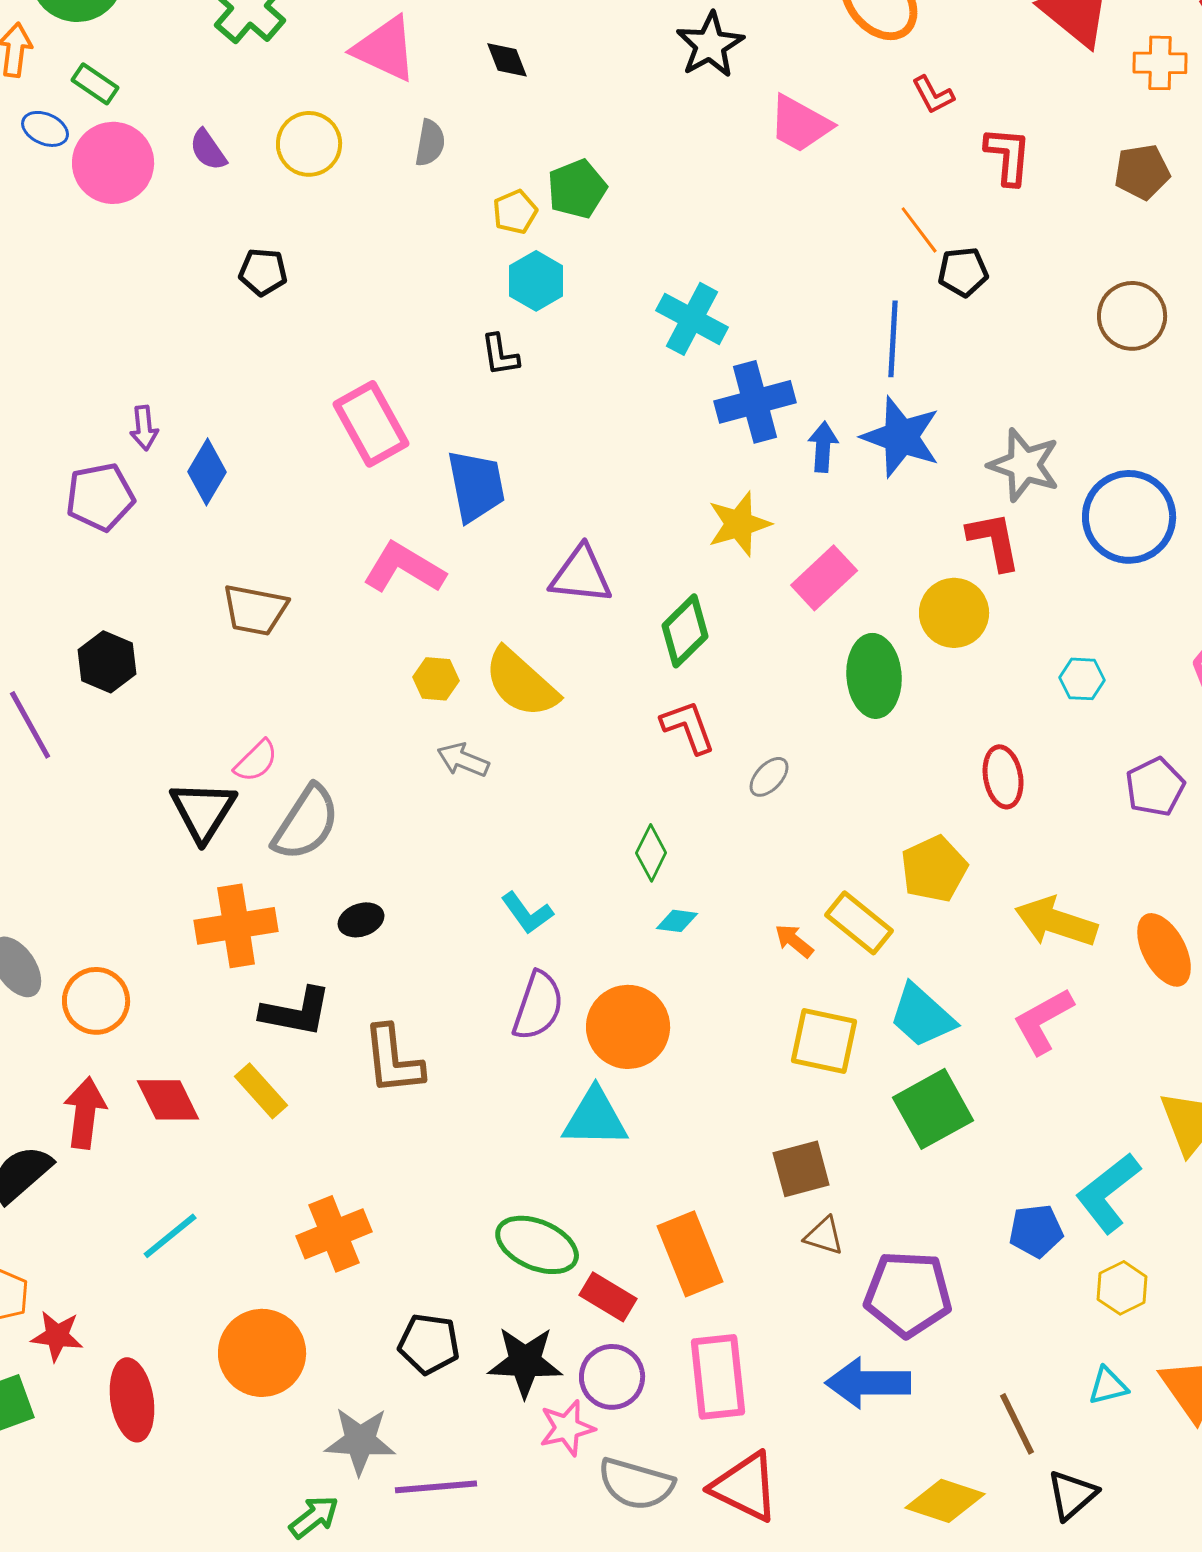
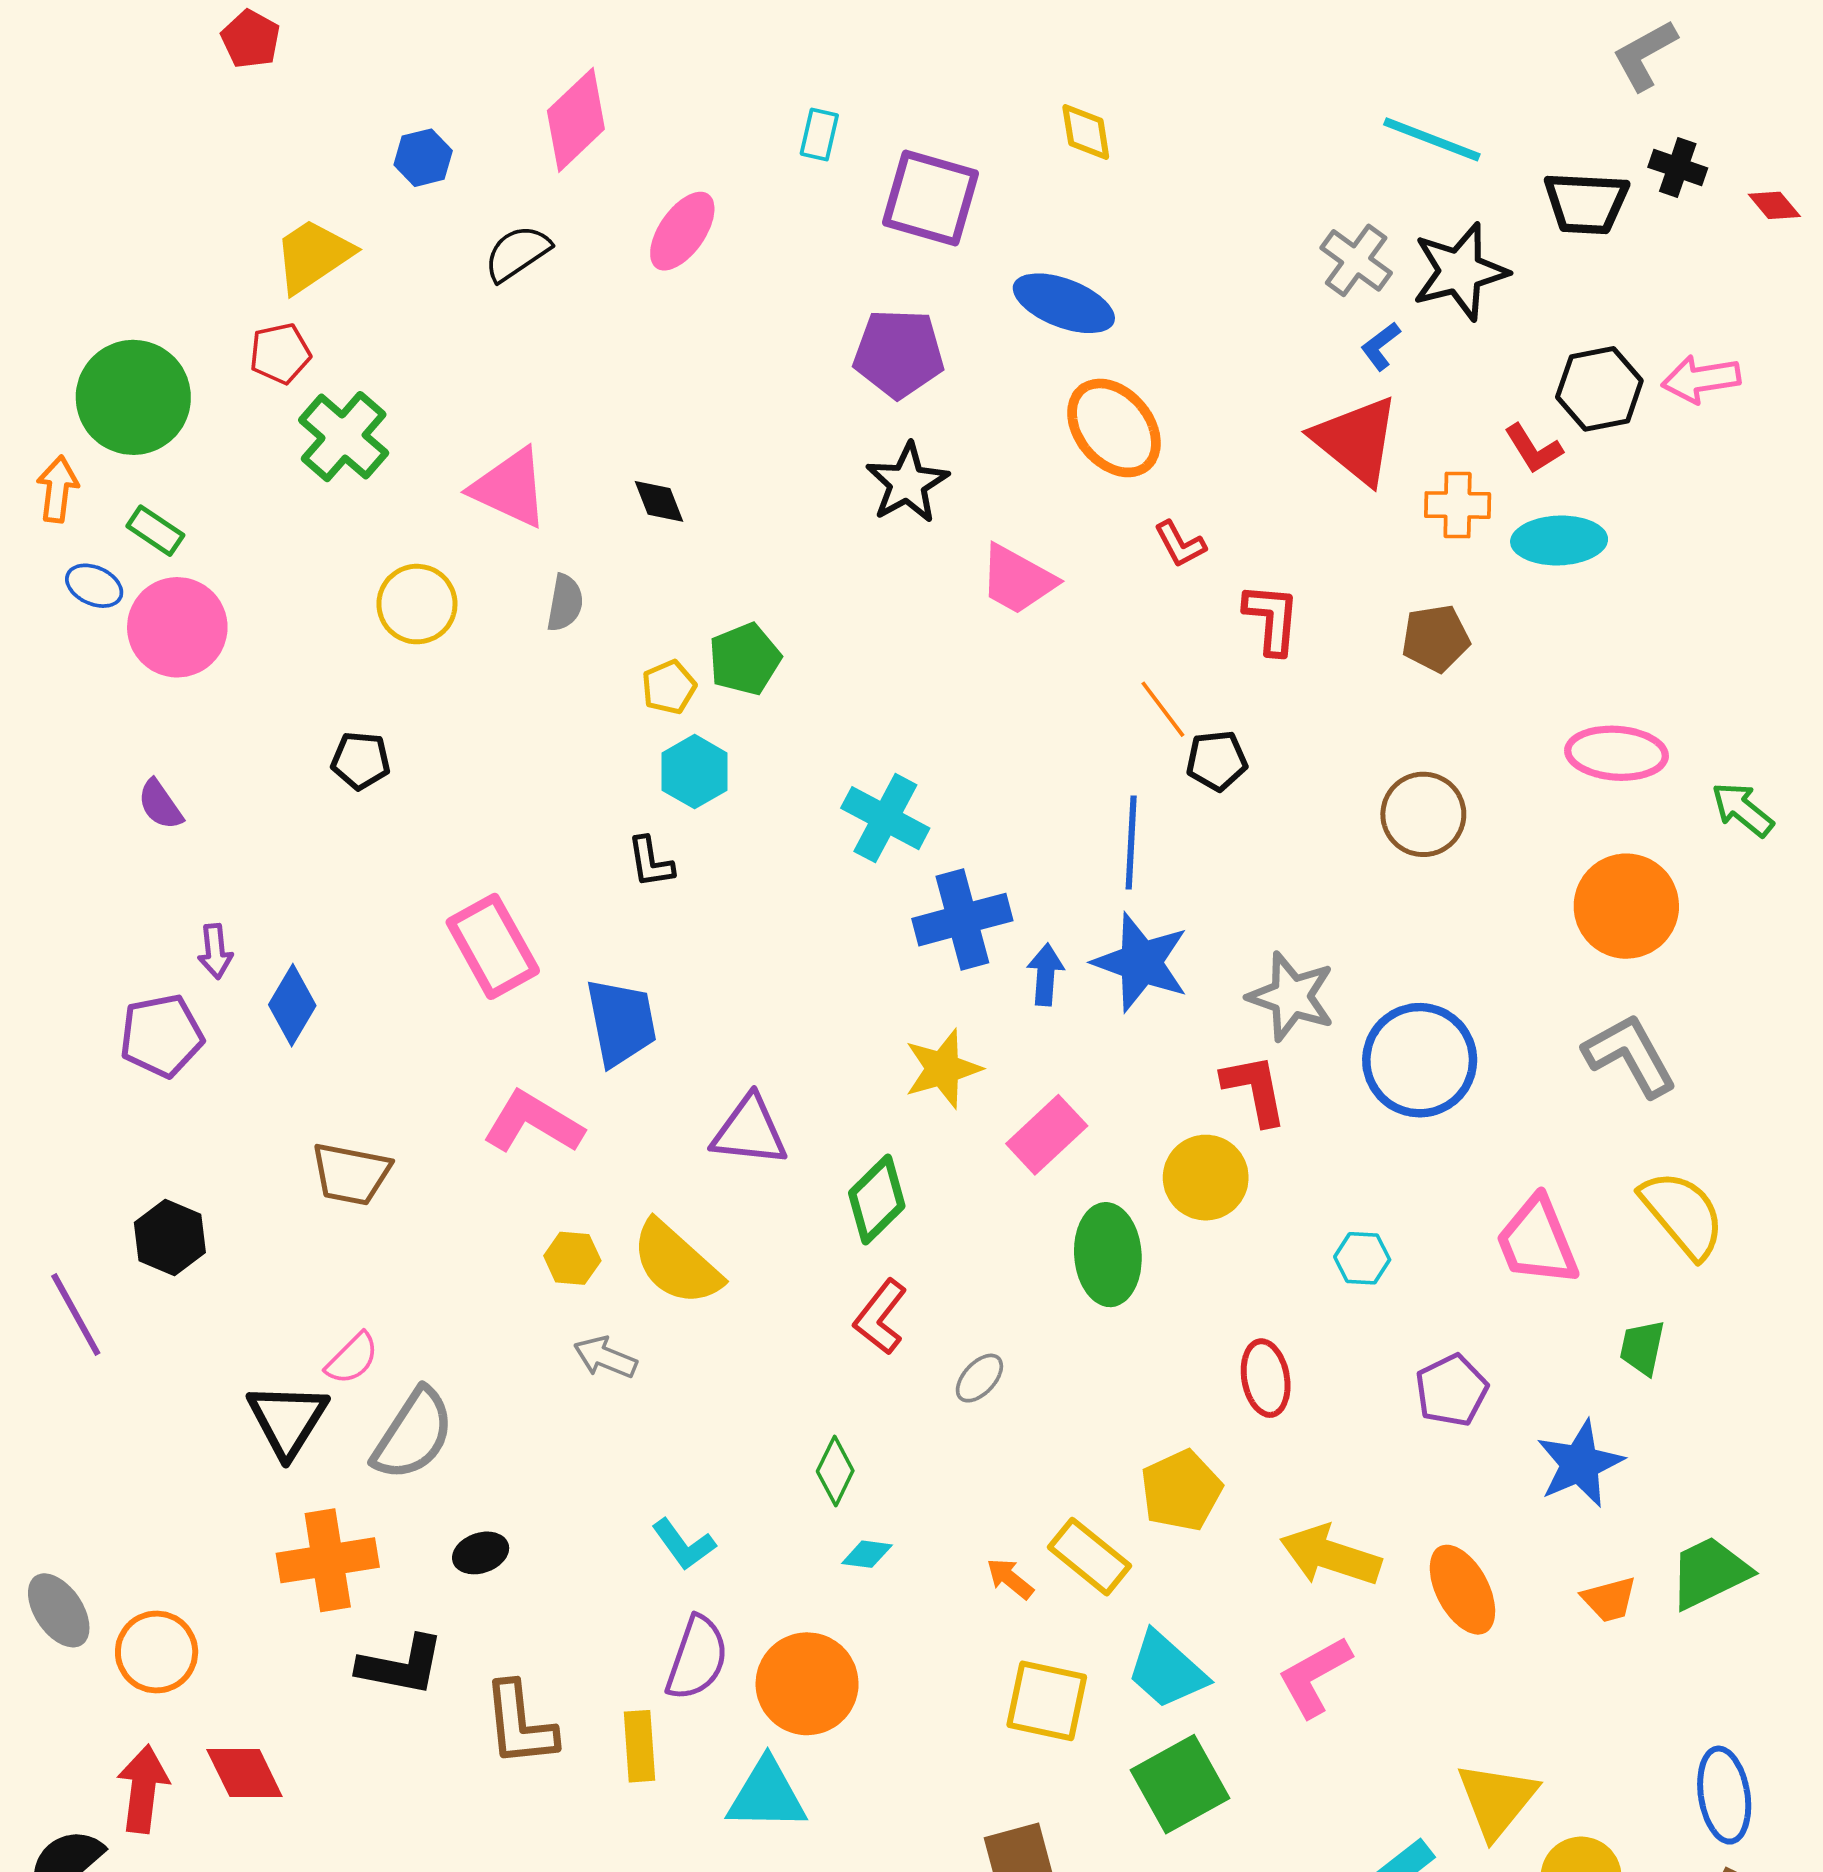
purple semicircle: (208, 150) -> (160, 805), moved
red L-shape: (688, 727) -> (880, 1317), turned -122
yellow rectangle: (261, 1091) -> (640, 1746), moved, turned 38

